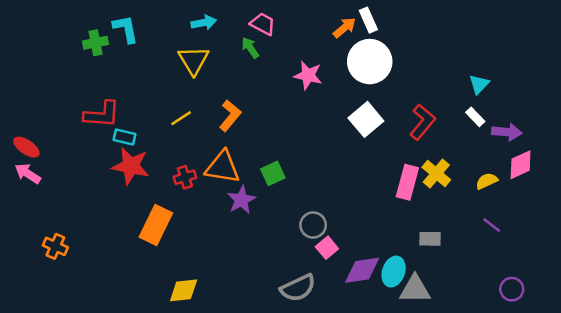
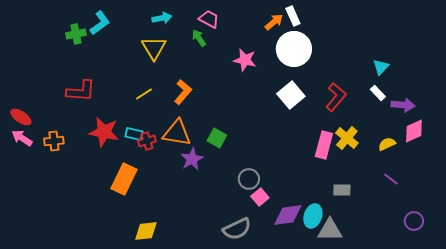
cyan L-shape: (126, 29) -> (100, 23), turned 65
cyan rectangle: (124, 137) -> (134, 134), moved
green square: (273, 173) -> (217, 138), turned -36
orange cross: (55, 246) -> (54, 141), moved, turned -30
purple circle: (512, 289) -> (414, 221), moved

